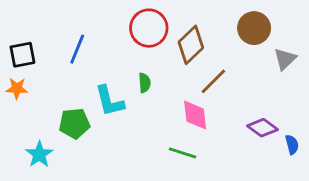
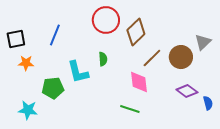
brown circle: (254, 28) -> (181, 57), moved
orange star: (17, 88) -> (26, 63), moved
cyan star: (39, 154) -> (28, 110), turned -30

